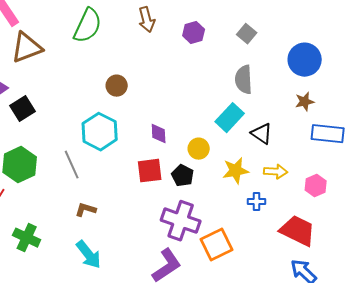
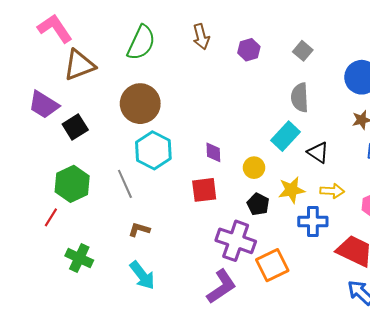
brown circle: (117, 86) -> (140, 104), moved, size x1.8
black pentagon: (183, 176) -> (258, 204), moved
blue cross: (257, 202) -> (313, 221), size x1.6

